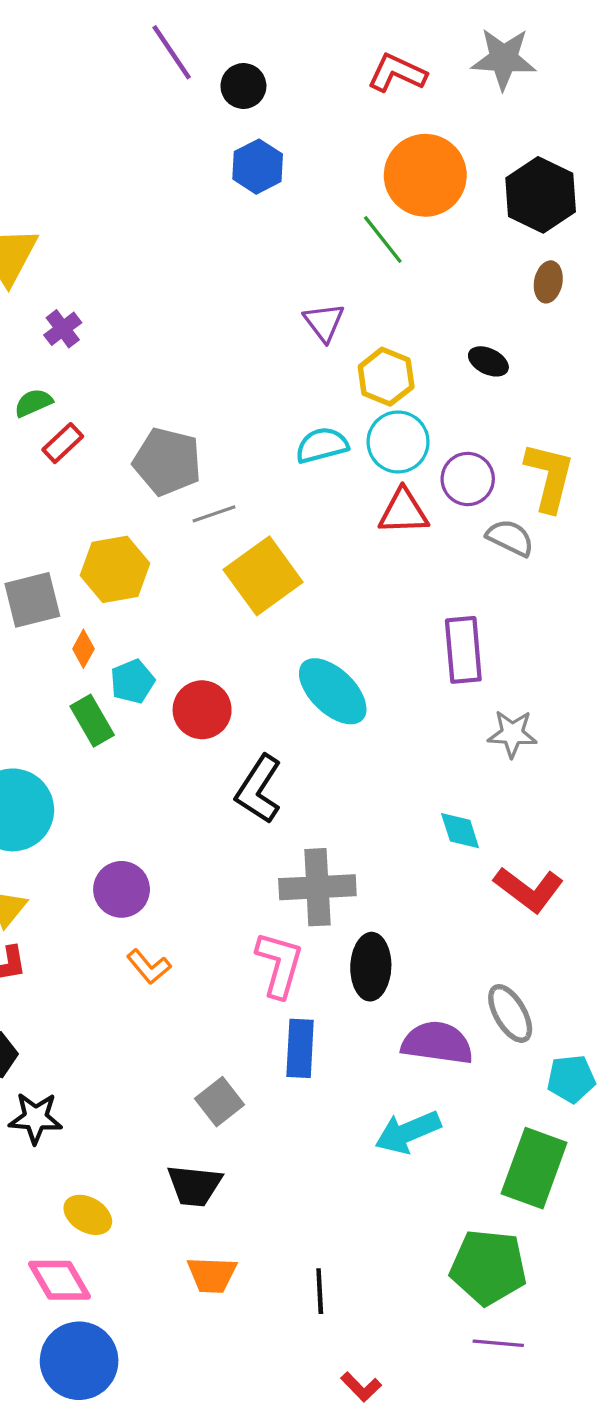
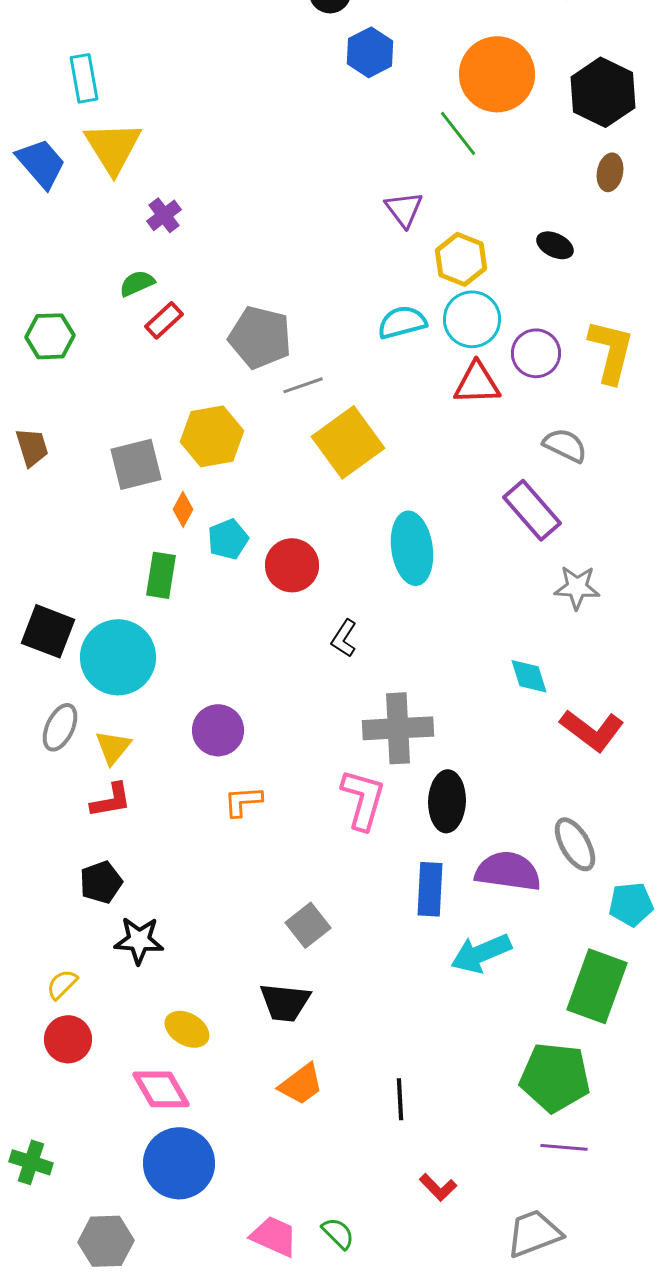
blue hexagon: (258, 167) -> (370, 52), moved
gray semicircle: (510, 538) -> (565, 445), moved
purple rectangle: (463, 650) -> (532, 510), turned -36
cyan ellipse: (333, 691) -> (412, 548), turned 38
green rectangle: (92, 721) -> (161, 575), moved, turned 39
black L-shape: (259, 789) -> (344, 638), size x0.6
orange L-shape: (149, 967) -> (243, 801), turned 126
blue rectangle: (300, 1048) -> (430, 889), moved
orange trapezoid: (212, 1275) -> (301, 1084), turned -39

